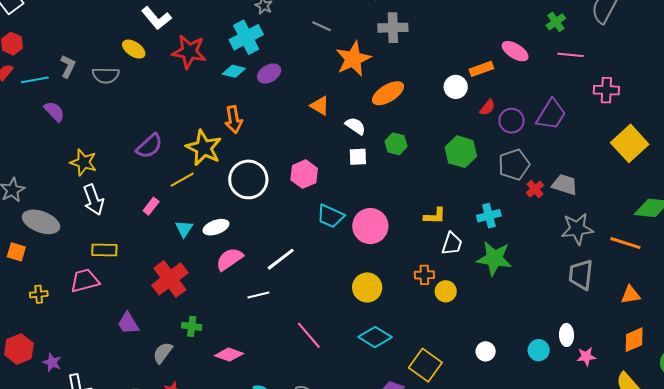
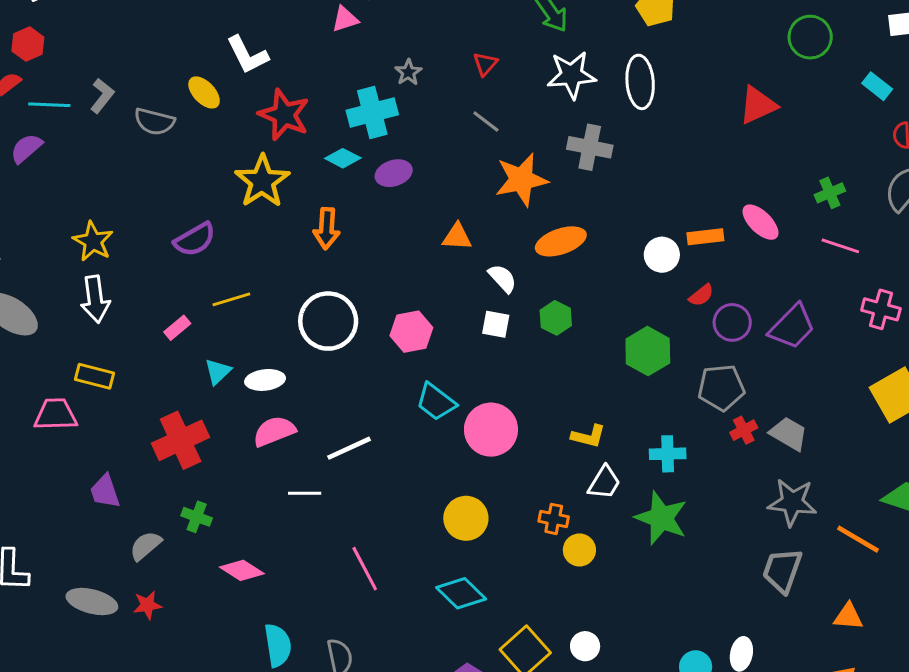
orange triangle: (320, 106) -> (457, 237), turned -40
purple semicircle: (54, 111) -> (26, 148), moved, turned -100
yellow star: (204, 148) -> (262, 181), moved
white circle: (486, 351) -> (585, 646), moved

